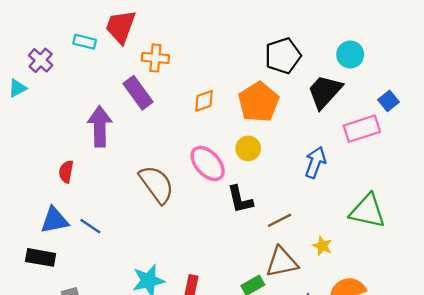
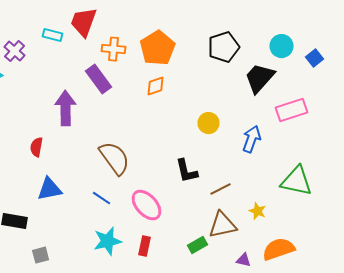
blue square: (388, 101) -> (314, 58), moved
orange pentagon: (259, 102) -> (158, 48), moved
yellow circle: (248, 148) -> (208, 123), moved
pink ellipse: (208, 164) -> (146, 205), moved
blue triangle: (55, 220) -> (50, 189), moved
blue line: (90, 226) -> (102, 198), moved

